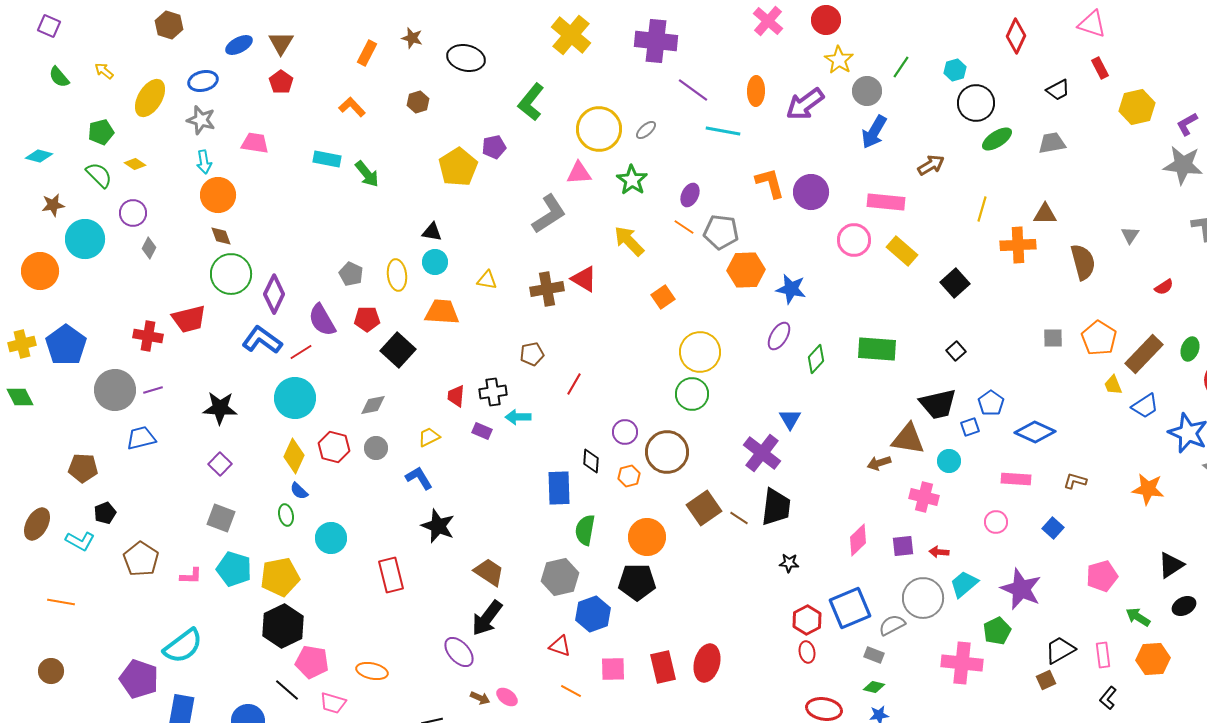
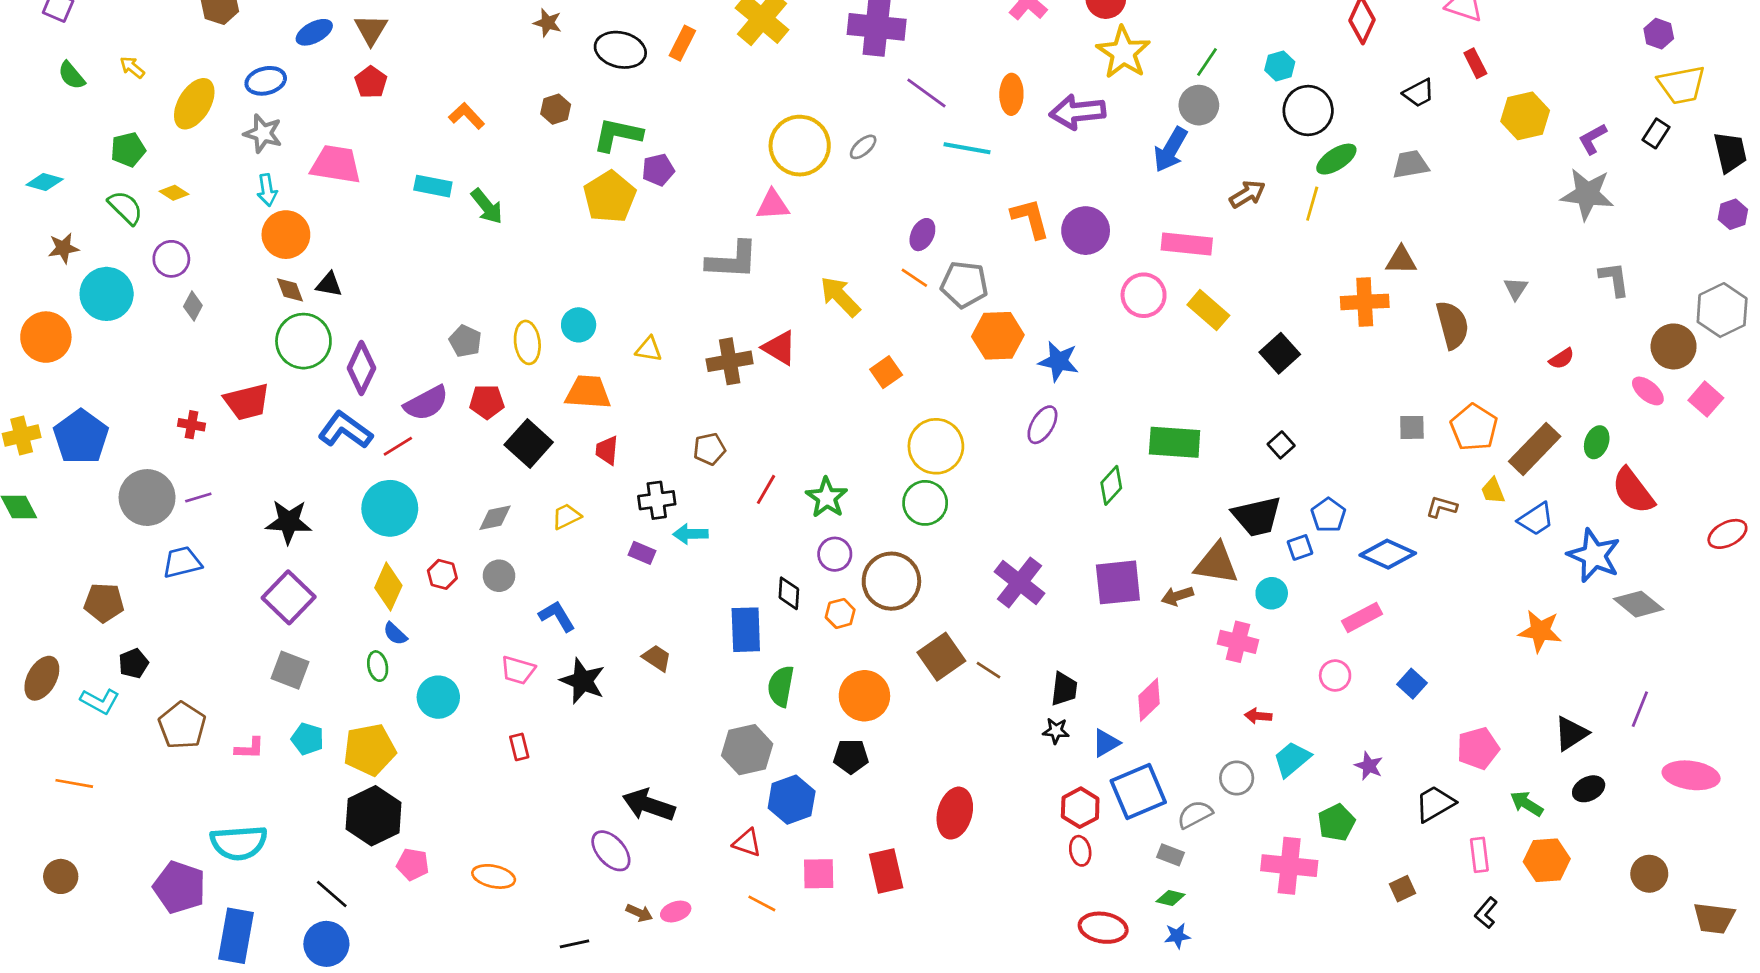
orange rectangle: (367, 53) -> (682, 43), moved
yellow star: (839, 60) -> (1123, 53), size x1.4
gray circle: (867, 91) -> (1199, 105), moved
green L-shape: (531, 102) -> (618, 135), moved, turned 63
purple arrow: (805, 104) -> (1078, 112), turned 30
pink trapezoid: (255, 143) -> (336, 164), size x1.4
green star: (632, 180) -> (827, 498), moved
yellow line: (982, 209) -> (1312, 204), moved
gray L-shape: (549, 214) -> (732, 260), turned 36
black triangle: (432, 232) -> (329, 284), moved
purple semicircle: (322, 320) -> (426, 403), turned -88
red cross: (148, 336) -> (192, 425), size x0.7
green diamond: (816, 359) -> (1111, 485), moved
red trapezoid: (456, 396) -> (607, 450), moved
blue triangle: (790, 419) -> (1106, 743), moved, turned 30
yellow trapezoid: (429, 437) -> (566, 516), moved
red hexagon: (334, 447) -> (442, 574), size x0.7
purple square: (220, 464) -> (289, 597), size x1.6
pink rectangle: (1016, 479) -> (1362, 618), turned -32
brown L-shape: (1075, 481) -> (1442, 507), moved
black trapezoid: (776, 507) -> (1064, 689), moved, size x0.7
purple square: (903, 546) -> (1118, 582), moved, size x1.6
cyan pentagon: (234, 569) -> (308, 739), size x0.7
brown trapezoid: (489, 572) -> (657, 658), moved, size x0.7
red rectangle: (391, 575) -> (519, 747), size x0.6
black pentagon: (637, 582) -> (851, 756), size x0.7
purple star: (1021, 589) -> (1369, 766), size x0.5
gray circle: (923, 598) -> (1237, 778), size x0.6
black arrow: (487, 618) -> (649, 805), turned 72
cyan semicircle: (183, 646) -> (239, 843), turned 33
black trapezoid: (1060, 650) -> (1435, 804), moved
pink pentagon: (312, 662) -> (413, 864), size x0.7
red ellipse: (707, 663) -> (955, 813), moved
black line: (287, 690) -> (332, 894), moved
pink ellipse: (507, 697) -> (676, 912), turned -55
pink trapezoid: (333, 703) -> (518, 670), moved

